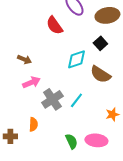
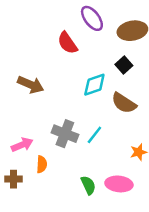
brown arrow: (24, 59) -> (31, 85), size x1.5
pink arrow: (31, 82) -> (22, 145), moved
gray cross: (52, 99) -> (65, 134), turned -35

